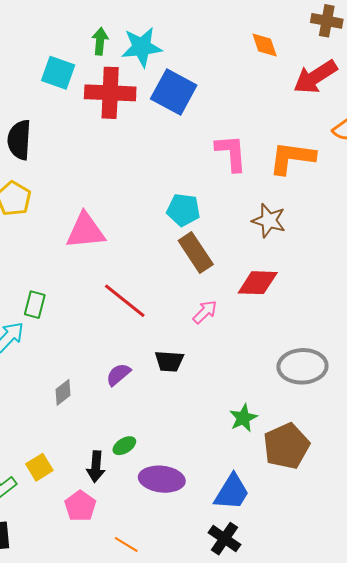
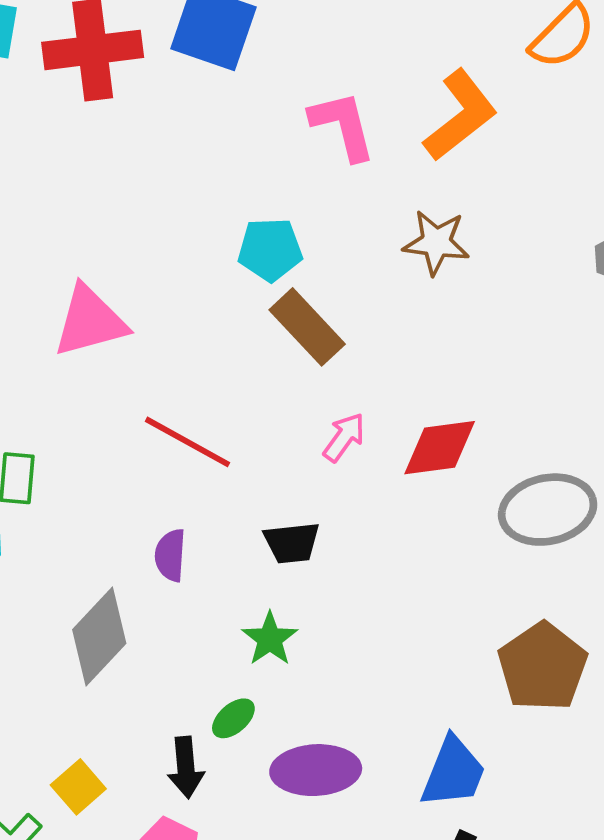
orange L-shape: (292, 158) -> (460, 115), turned 144
red diamond: (258, 283) -> (440, 448), moved
purple semicircle: (118, 375) -> (170, 555), moved, turned -36
gray diamond: (63, 392) -> (99, 637), size x1.8
green star: (243, 418) -> (270, 639), moved

